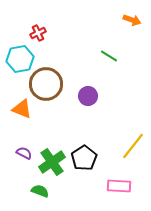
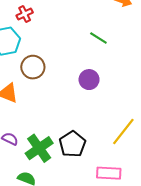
brown circle: (46, 84) -> (33, 67), size x0.7
purple circle: (88, 96) -> (89, 80), moved

